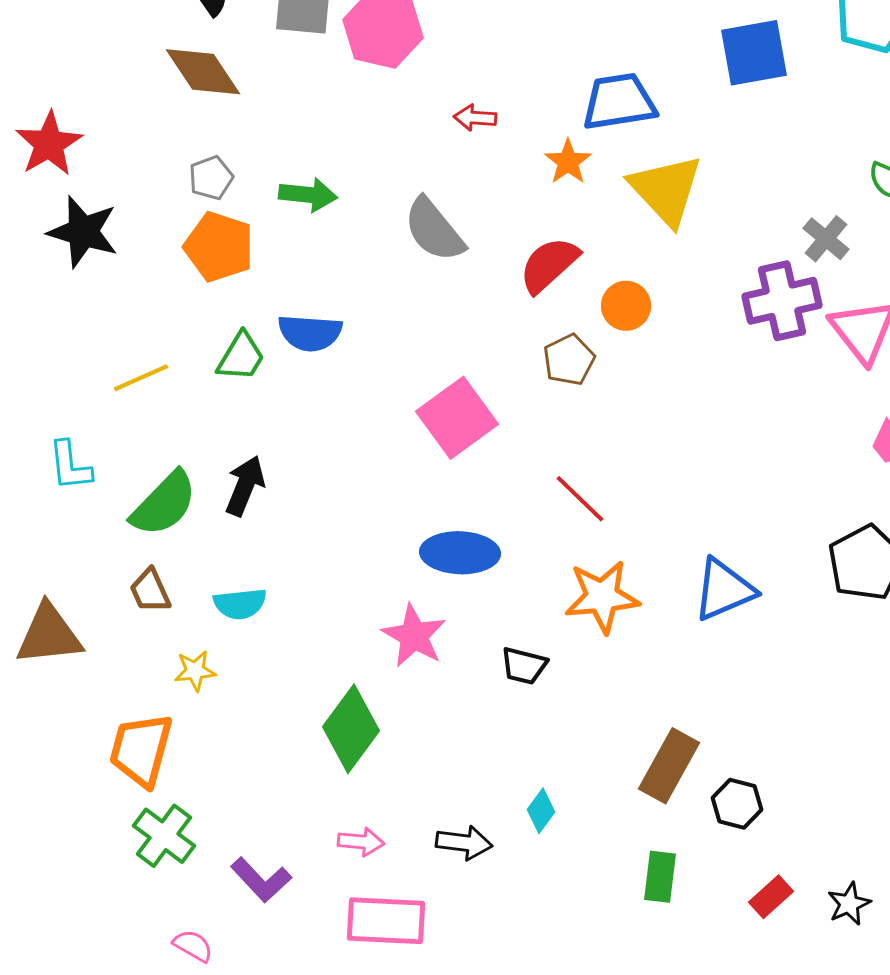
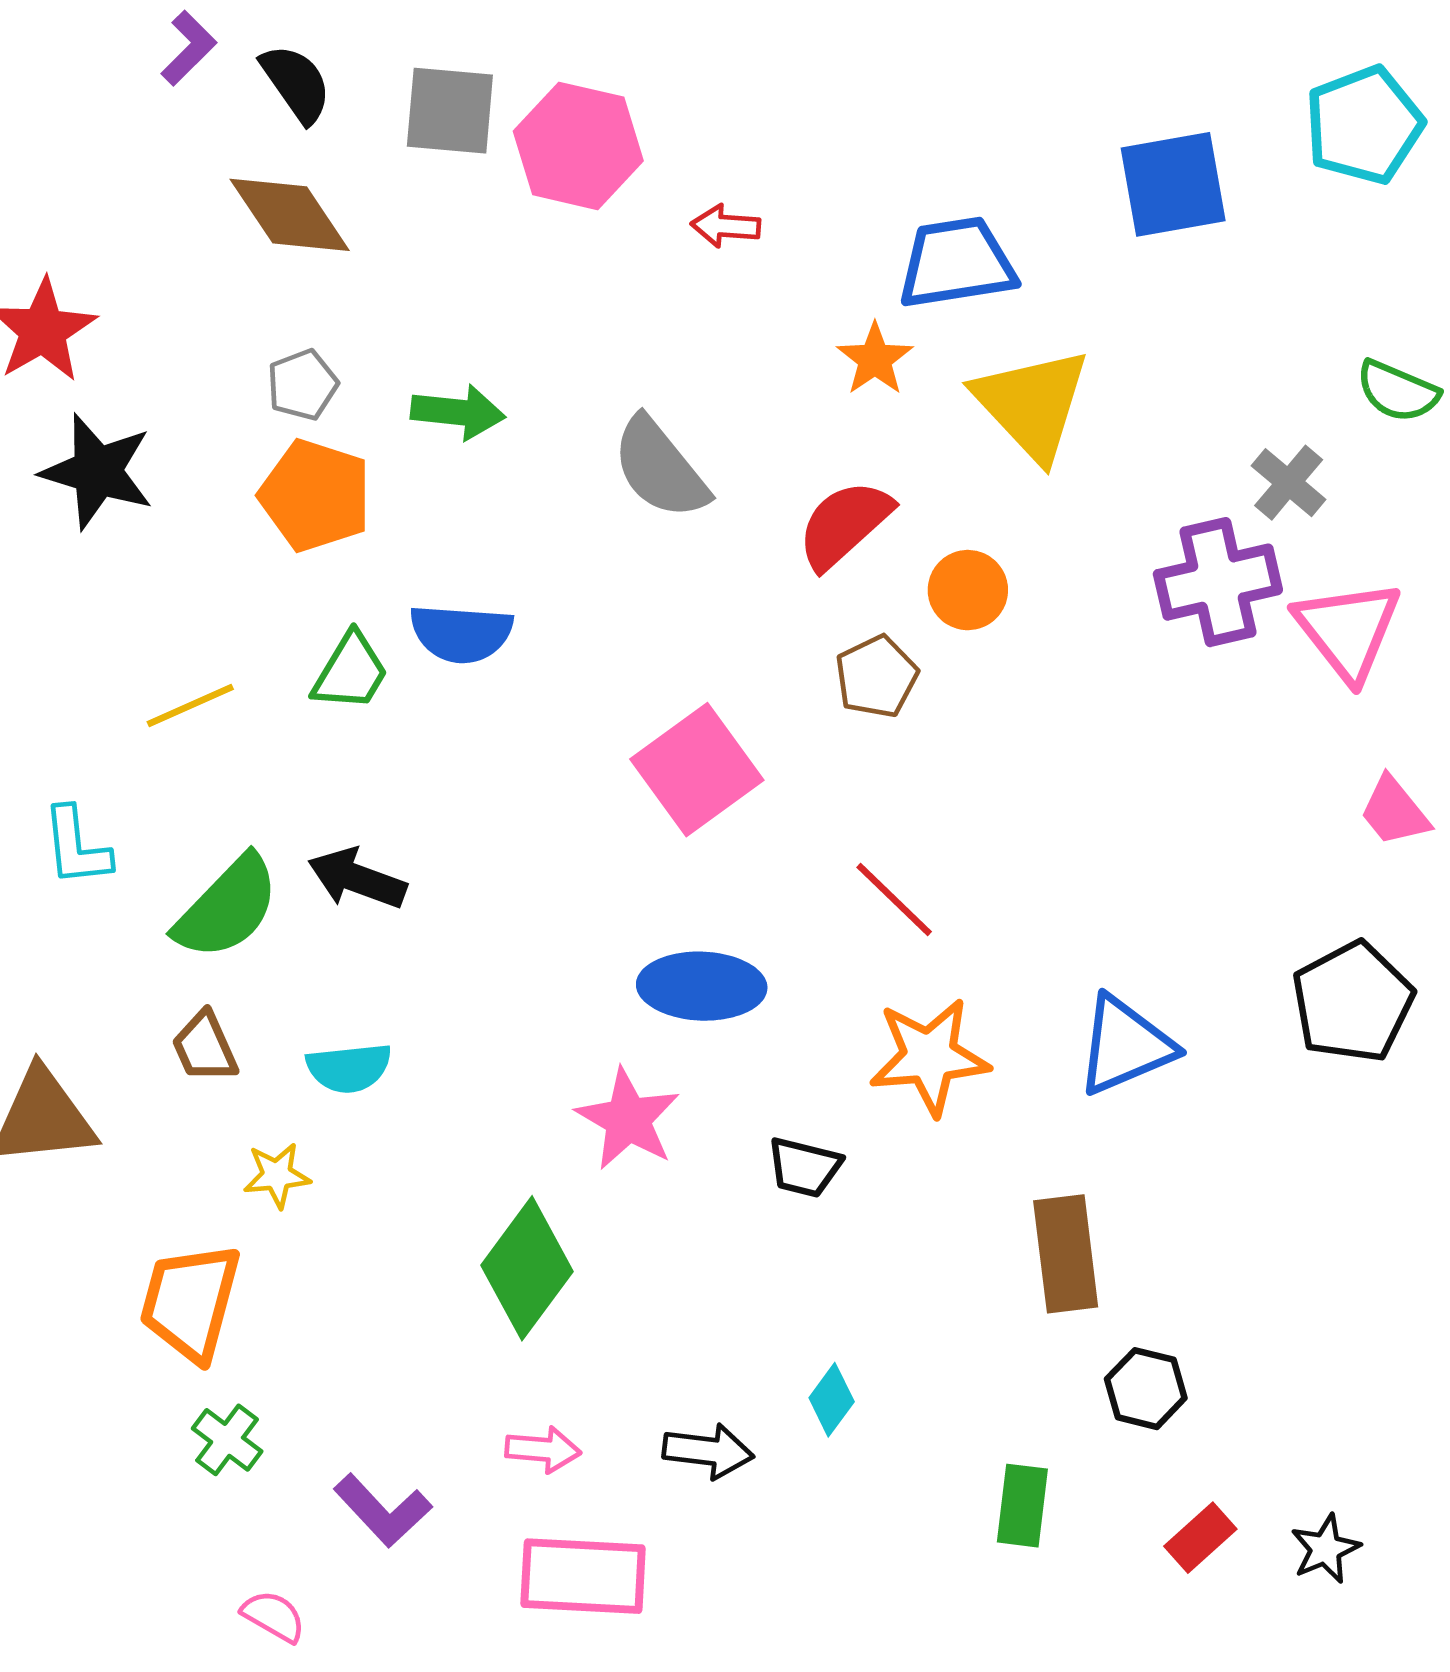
red arrow: (475, 118) -> (726, 226), moved
black arrow: (245, 486) -> (357, 879), turned -92
brown rectangle: (669, 766) -> (1066, 1254), moved, turned -36
green cross: (164, 836) -> (227, 1440), size x0.7

